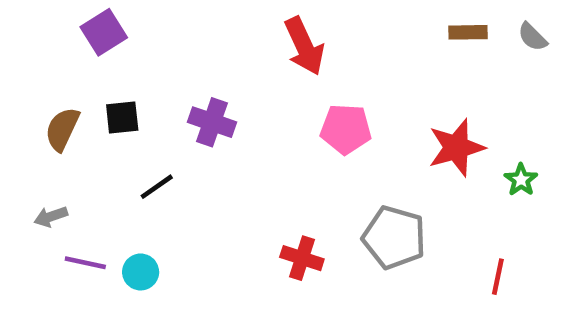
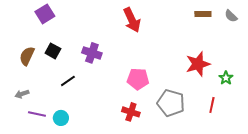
black square: (122, 118) -> (53, 51), turned 35
pink pentagon: (346, 129) -> (138, 79), moved
red line: (498, 277) -> (212, 105), moved

